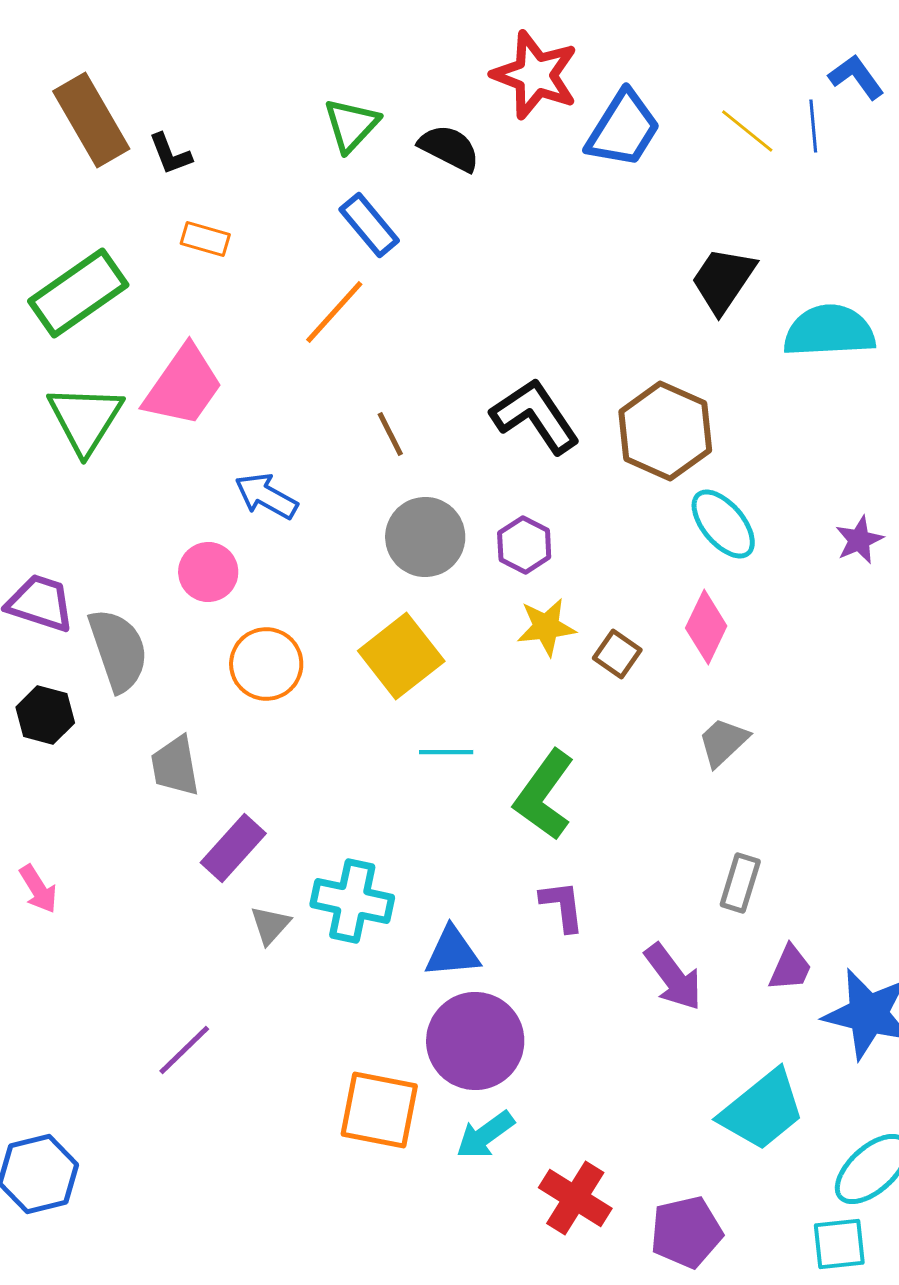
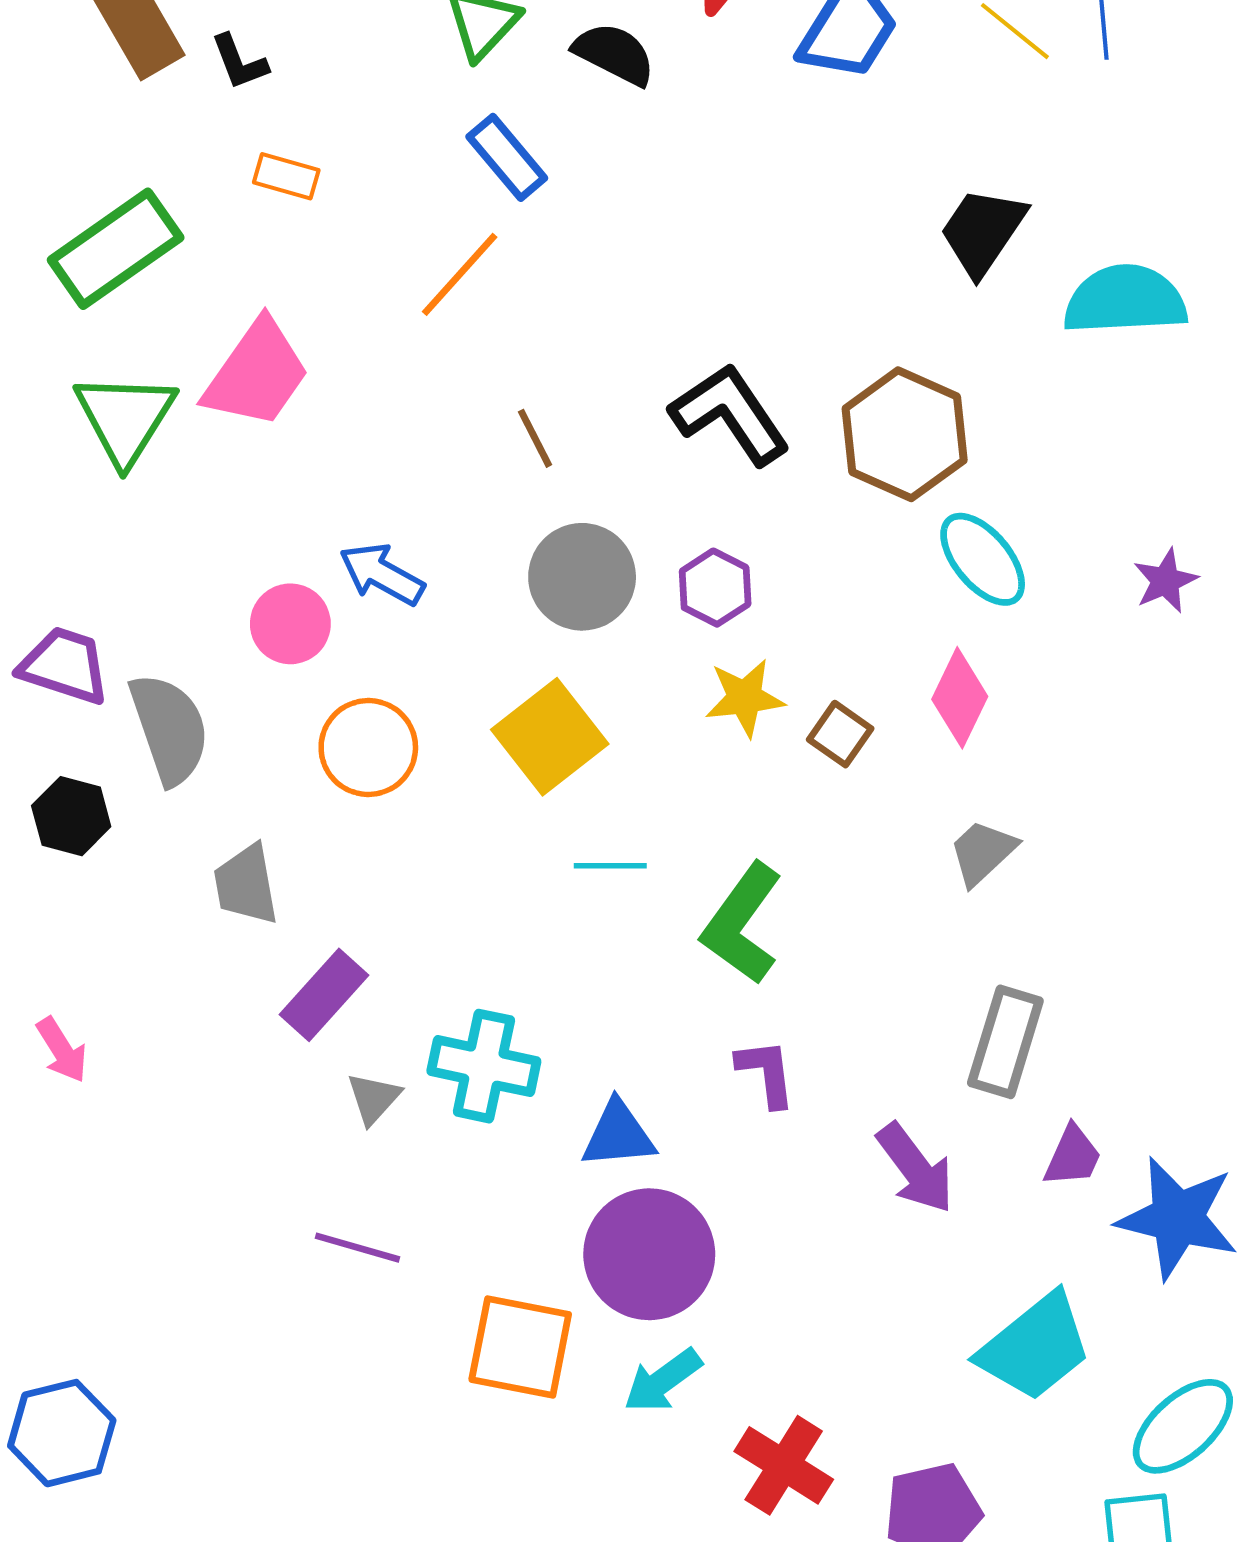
blue arrow: (266, 496) -> (382, 574), moved
gray rectangle: (740, 883) -> (1005, 1042), size x1.4
purple line: (184, 1050) -> (358, 1248), moved, turned 60

